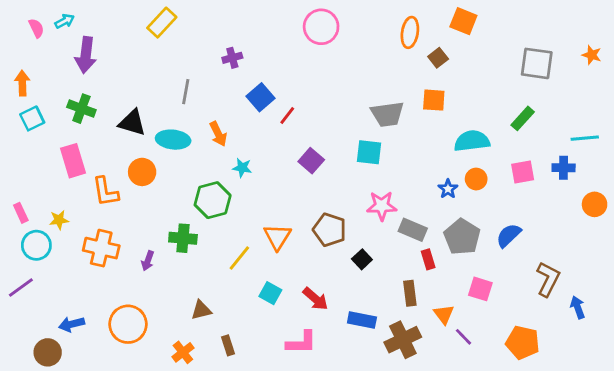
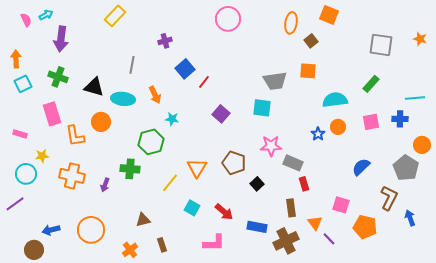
pink rectangle: (21, 213) -> (20, 134), moved, turned -48
gray pentagon: (462, 237) -> (406, 168), moved
orange pentagon: (523, 343) -> (365, 227), moved

